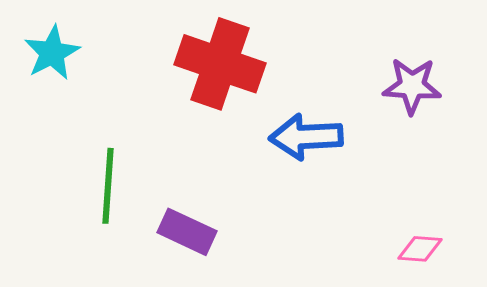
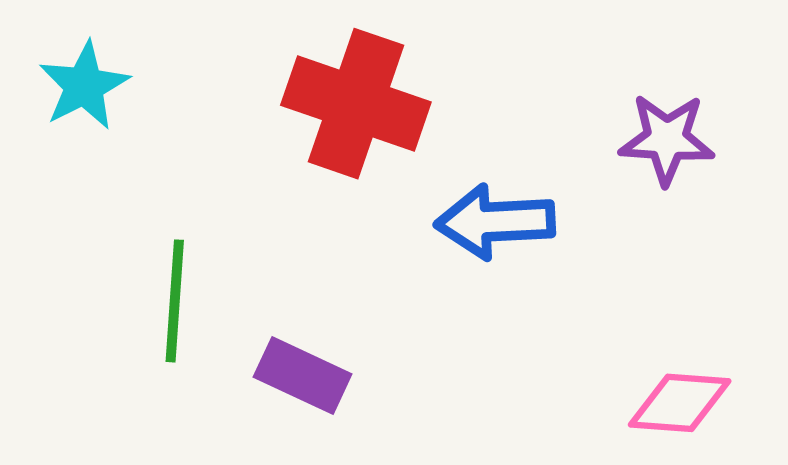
pink diamond: (420, 249) -> (680, 403), size x1.4

